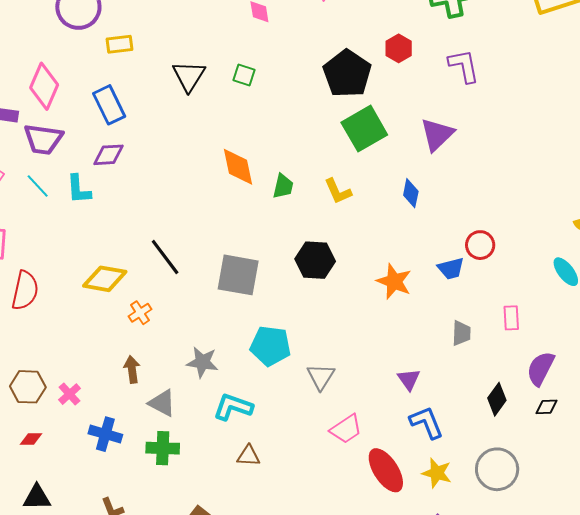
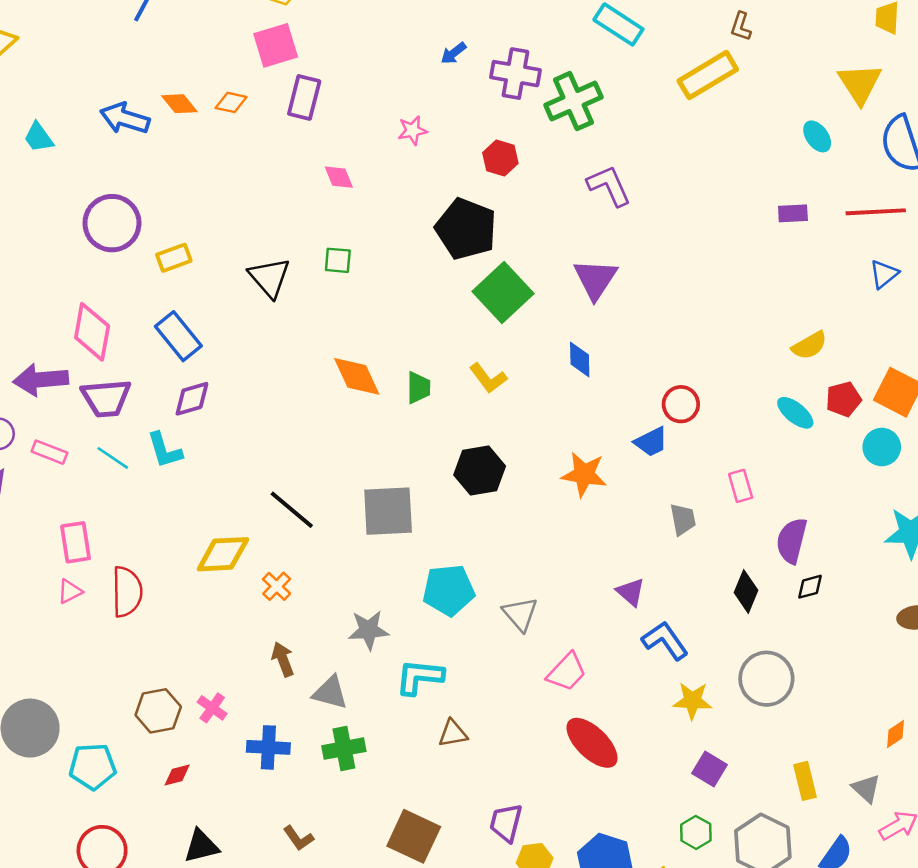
red hexagon: (399, 48) -> (500, 158), moved
red ellipse: (386, 470) -> (592, 743), moved

